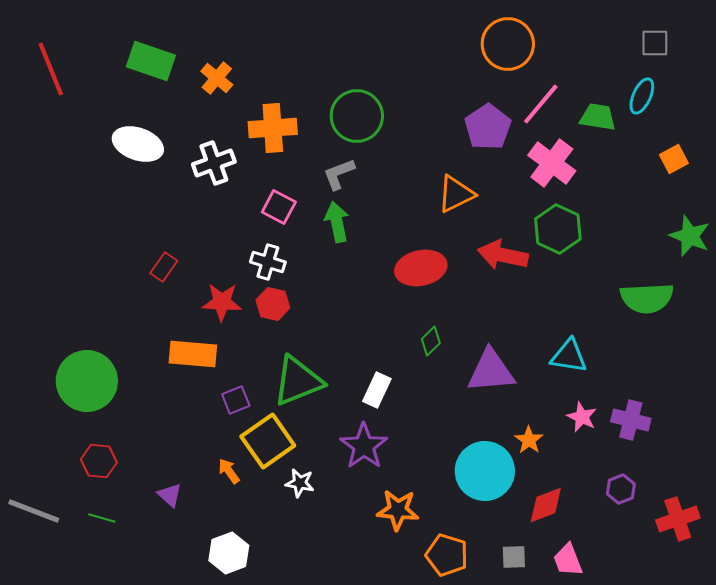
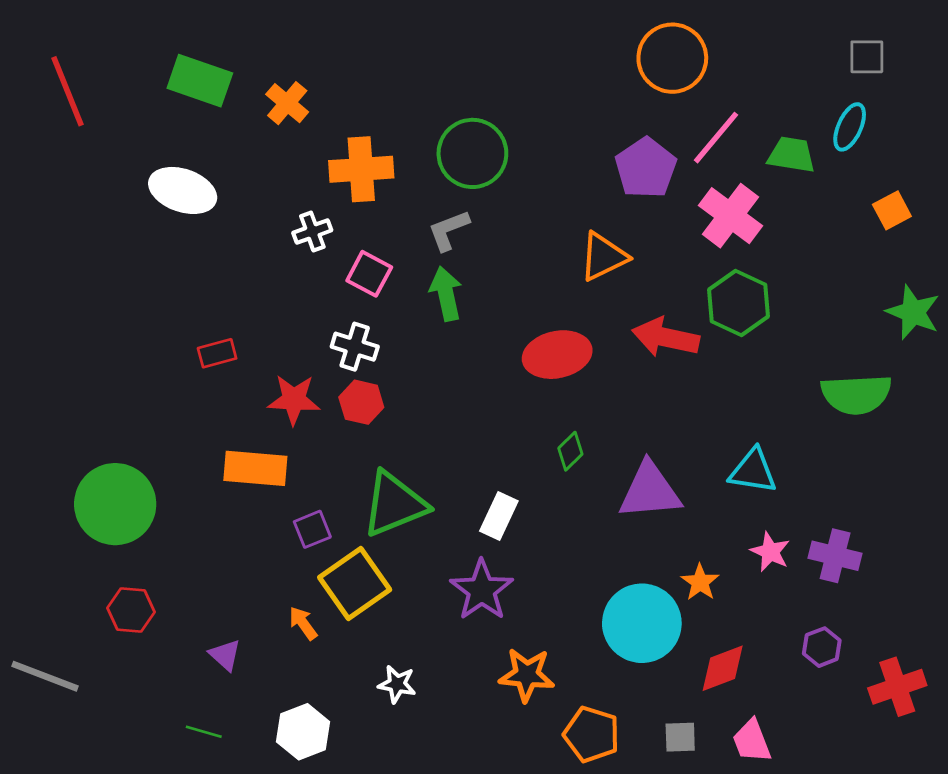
white cross: (214, 163) -> (312, 232), moved, size x0.7
red rectangle: (164, 267) -> (217, 353), turned 40
white star: (300, 483) -> (397, 684), moved
green line: (102, 518) -> (204, 732), moved

